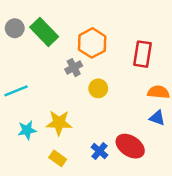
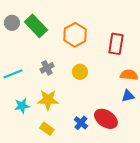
gray cross: (74, 68) -> (47, 68), moved
blue triangle: (157, 118) -> (128, 96), turned -32

